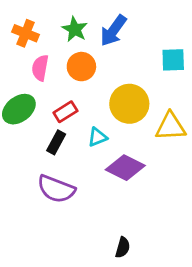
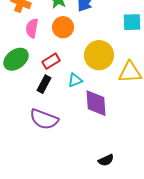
purple diamond: (125, 168) -> (96, 103), turned 60
black semicircle: (123, 247) -> (106, 160), moved, turned 49

